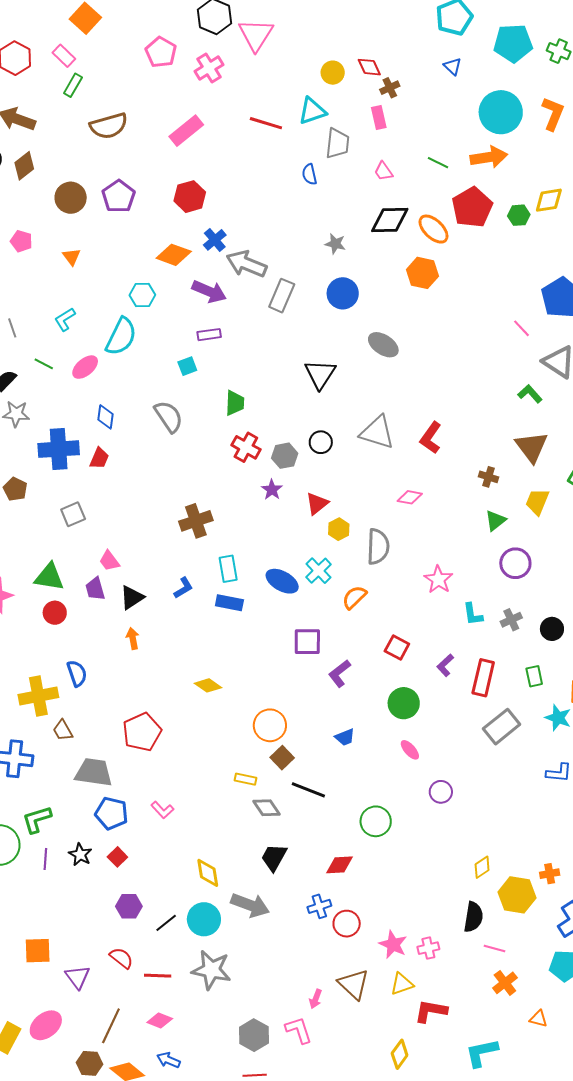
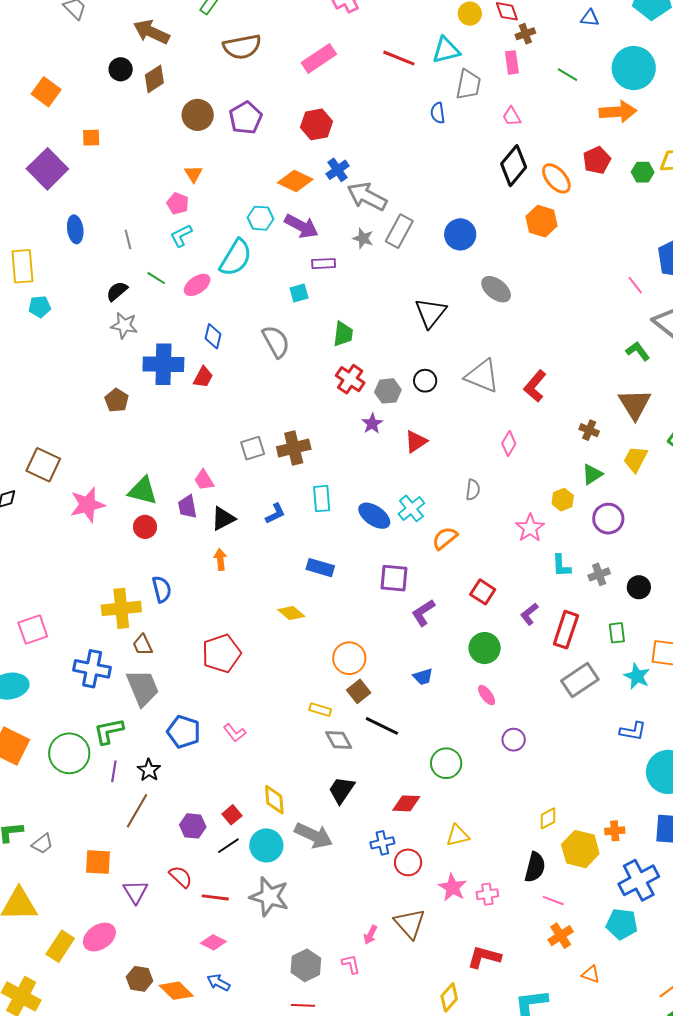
blue triangle: (452, 66) -> (590, 18), turned -42
green line: (438, 163) -> (568, 75), moved
red pentagon: (472, 207) -> (597, 160), size x0.7
black diamond: (390, 220) -> (514, 166), turned -54
pink pentagon: (21, 241) -> (178, 203), moved
gray star: (335, 244) -> (363, 238), moved
purple arrow: (209, 291) -> (301, 226), moved
pink diamond: (410, 497) -> (509, 443), turned -75
gray square: (73, 514) -> (253, 448), moved
yellow hexagon: (339, 529) -> (563, 500), moved
gray semicircle: (378, 547) -> (473, 490), size x0.6
blue rectangle: (229, 603) -> (320, 568), moved
gray trapezoid: (94, 772) -> (143, 688), moved, turned 54
red square: (117, 857) -> (232, 815), moved
yellow triangle: (402, 984) -> (458, 835), moved
brown line: (111, 1026) -> (137, 811), moved
pink L-shape: (299, 1030) -> (351, 964), size x0.7

